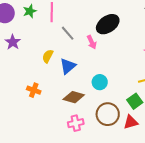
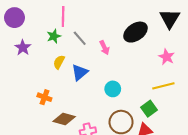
green star: (30, 11) -> (54, 36), moved
black ellipse: (108, 24) -> (136, 32), moved
brown diamond: (74, 97) -> (64, 119), moved

